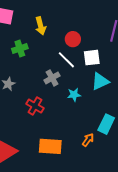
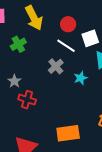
yellow arrow: (41, 26) -> (34, 18), size x1.4
red cross: (35, 106) -> (27, 100), moved

